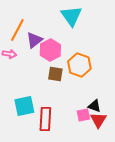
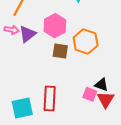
purple triangle: (34, 40) -> (27, 34), moved
cyan square: (24, 106) -> (22, 108), moved
pink square: (83, 115) -> (90, 94), turned 32

